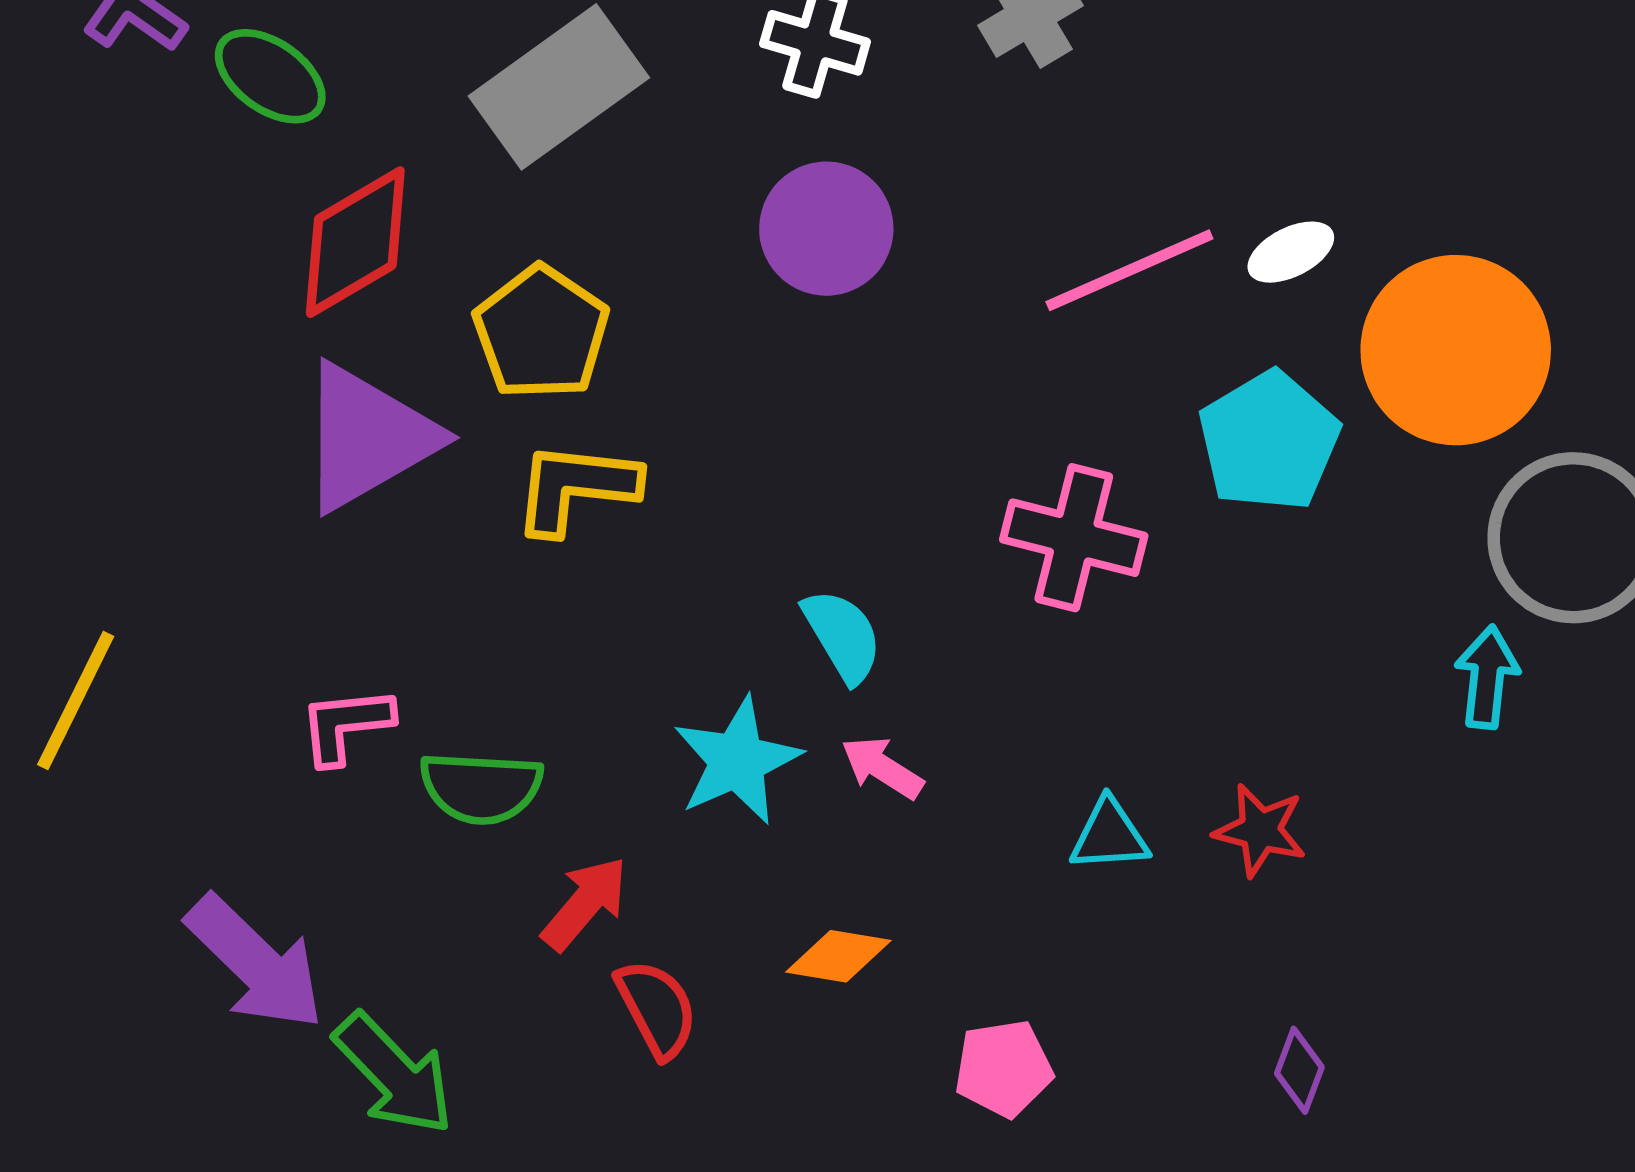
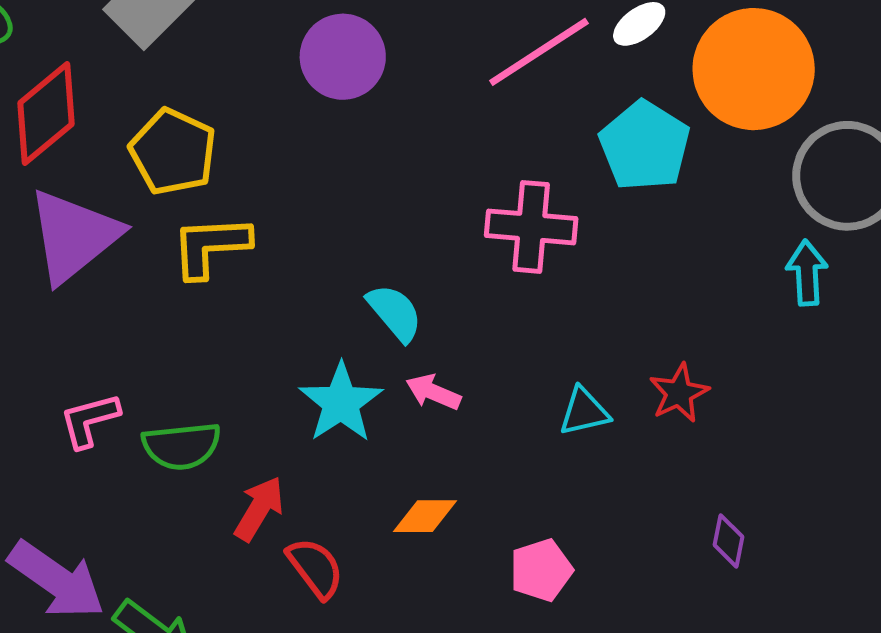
red star: (1260, 830) -> (679, 393), turned -30

